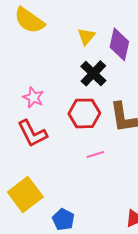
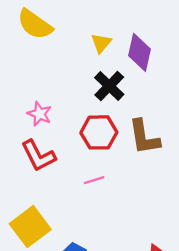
pink line: (95, 154) -> (94, 180), moved

